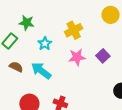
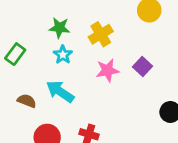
green star: (27, 23) -> (59, 28), moved
brown semicircle: (16, 67) -> (27, 101), moved

